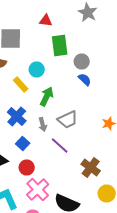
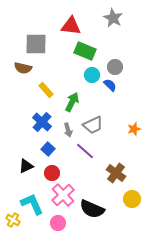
red triangle: (46, 20) -> (71, 26), size x1.5
green rectangle: (60, 46) -> (85, 51), turned -60
gray circle: (82, 62) -> (115, 67), moved
cyan circle: (37, 70) -> (92, 75), moved

